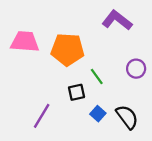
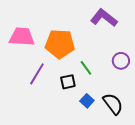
purple line: (42, 116) -> (37, 74), moved

